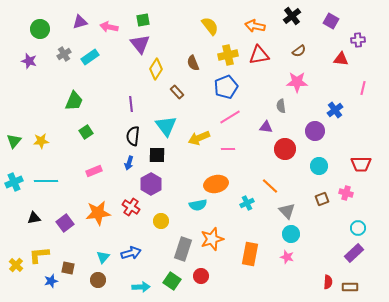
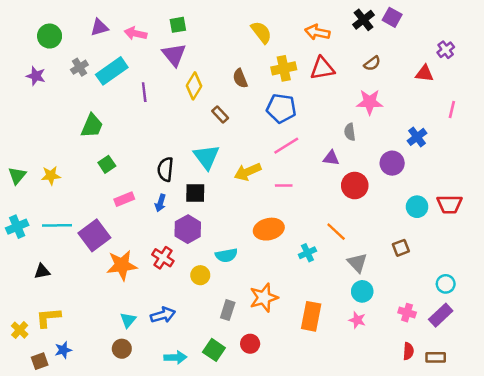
purple square: (331, 21) -> (392, 17), moved
purple cross: (358, 40) -> (446, 50), turned -32
cyan rectangle: (90, 57) -> (112, 71), size x1.4
blue pentagon: (226, 87) -> (281, 108), turned 30
purple line: (131, 104) -> (144, 92), moved
cyan circle: (319, 166) -> (417, 207), moved
pink rectangle: (94, 171) -> (124, 199), moved
pink cross: (346, 193) -> (407, 313), moved
cyan semicircle: (198, 205) -> (226, 255), moved
purple square: (65, 223) -> (94, 235), moved, size x1.4
gray rectangle: (183, 249) -> (228, 310), size x0.7
brown square: (68, 268) -> (40, 361), moved, turned -32

